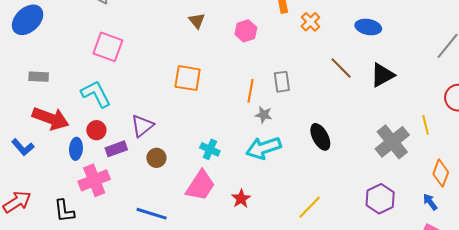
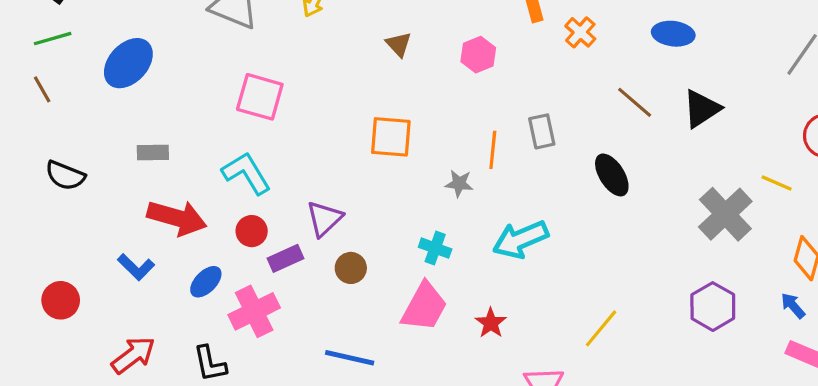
gray star: (264, 115) -> (459, 184), moved
yellow line: (426, 125) -> (777, 183), turned -48
black ellipse: (320, 137) -> (612, 175), moved
blue ellipse: (76, 149) -> (206, 282), moved, turned 45

